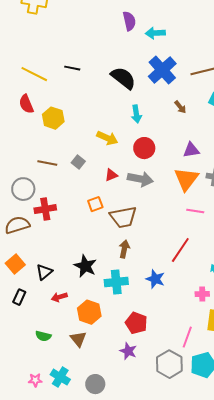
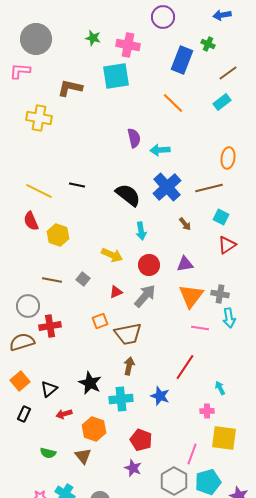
purple triangle: (191, 150) -> (185, 264), moved
gray arrow: (140, 179) -> (145, 296), turned -60

